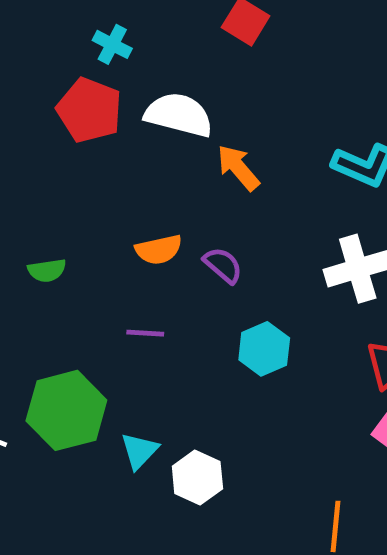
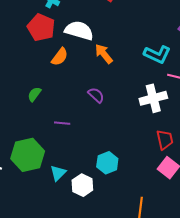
orange semicircle: (159, 250) -> (60, 57), moved, turned -42
green semicircle: (47, 270) -> (34, 94), moved, turned 133
cyan hexagon: (264, 349) -> (107, 163), moved

